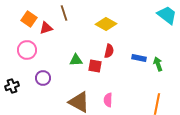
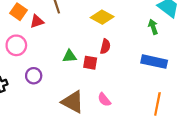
blue rectangle: (139, 58) -> (154, 62), moved, size x1.6
green arrow: (158, 64) -> (153, 27), moved
pink semicircle: (108, 100) -> (104, 100), turned -40

